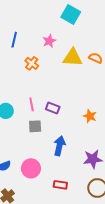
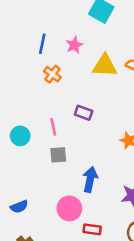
blue line: (14, 40) -> (42, 44), moved
purple rectangle: (53, 108) -> (84, 113), moved
pink circle: (31, 168) -> (69, 208), moved

